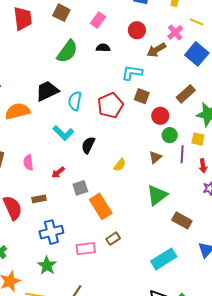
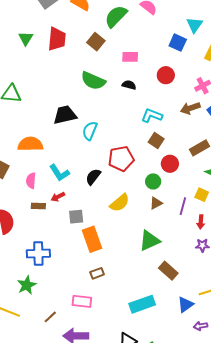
pink rectangle: (98, 20) -> (130, 57), turned 42
brown arrow: (156, 50) -> (190, 108), moved
green semicircle: (67, 51) -> (93, 81), turned 65
red pentagon: (110, 105) -> (121, 159), moved
orange semicircle: (18, 111) -> (30, 144), moved
cyan L-shape: (63, 133) -> (59, 173), moved
green circle: (170, 135) -> (153, 181), moved
yellow semicircle: (120, 165) -> (120, 203), size x1.5
brown rectangle: (39, 199) -> (38, 206), moved
pink rectangle: (86, 249) -> (82, 301), moved

